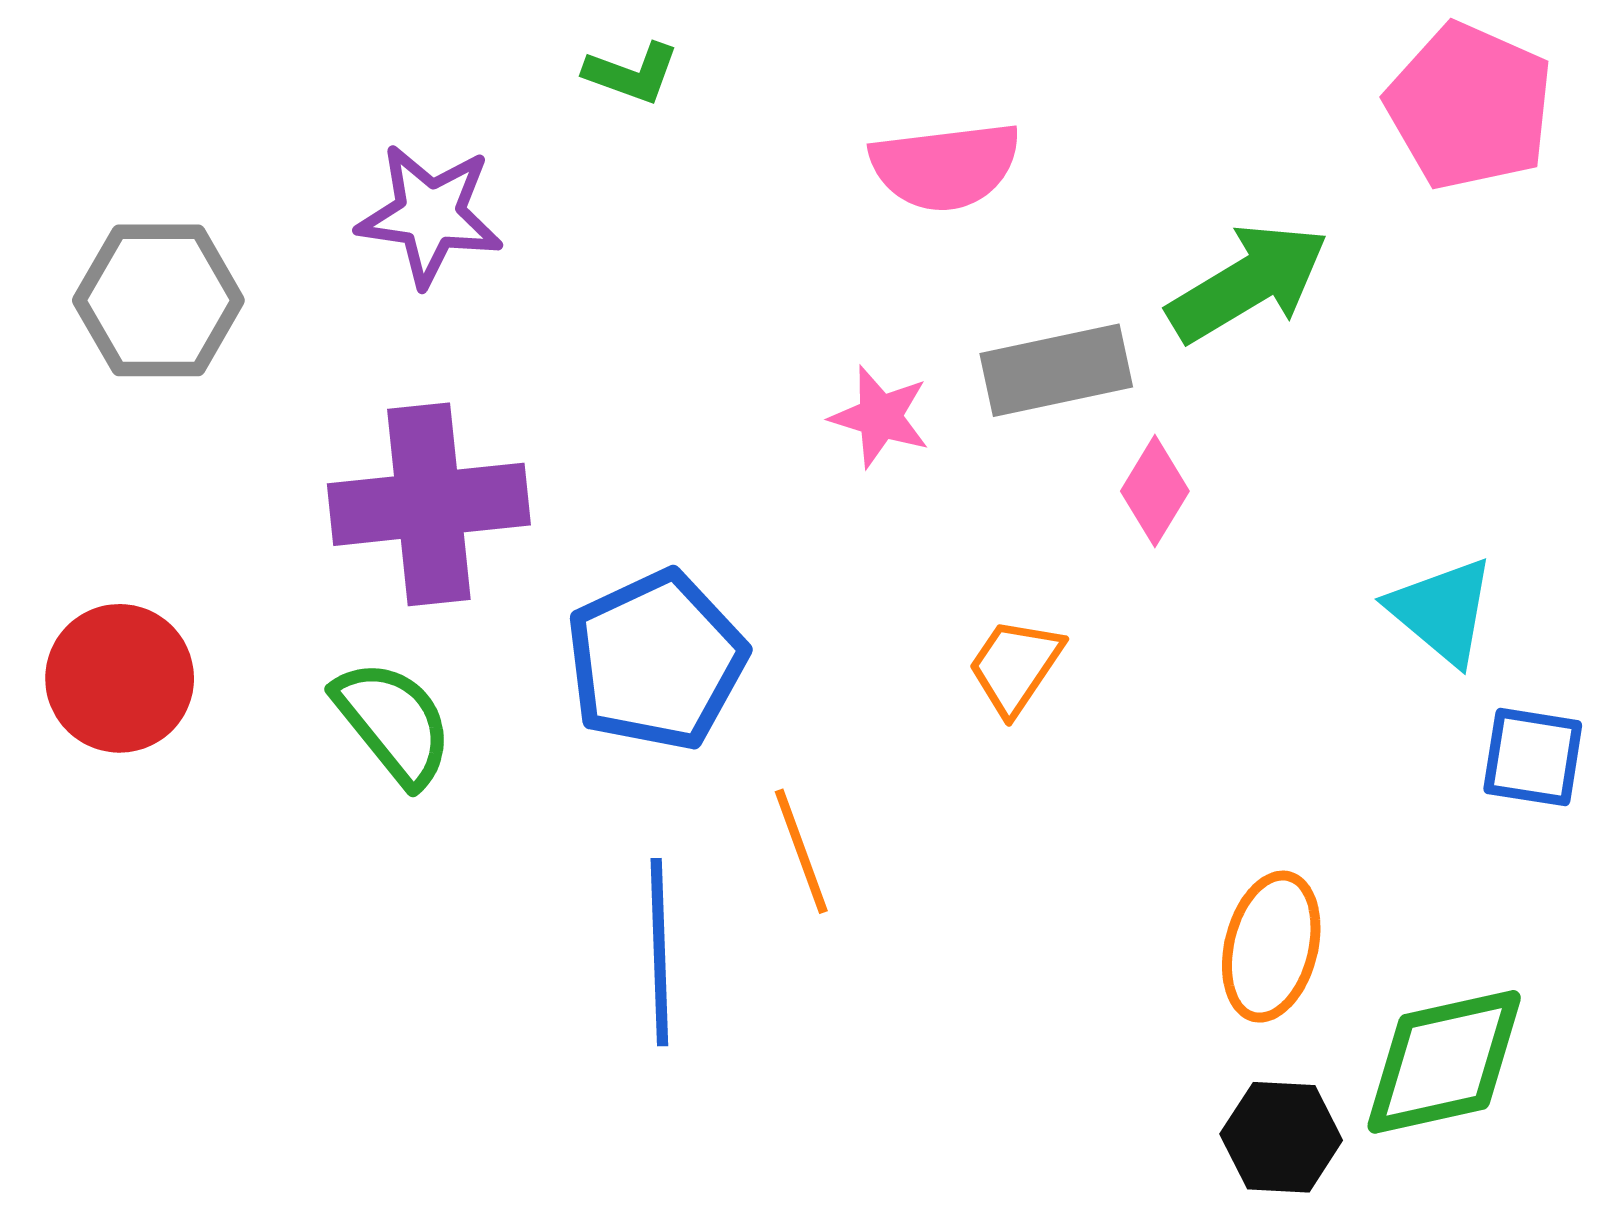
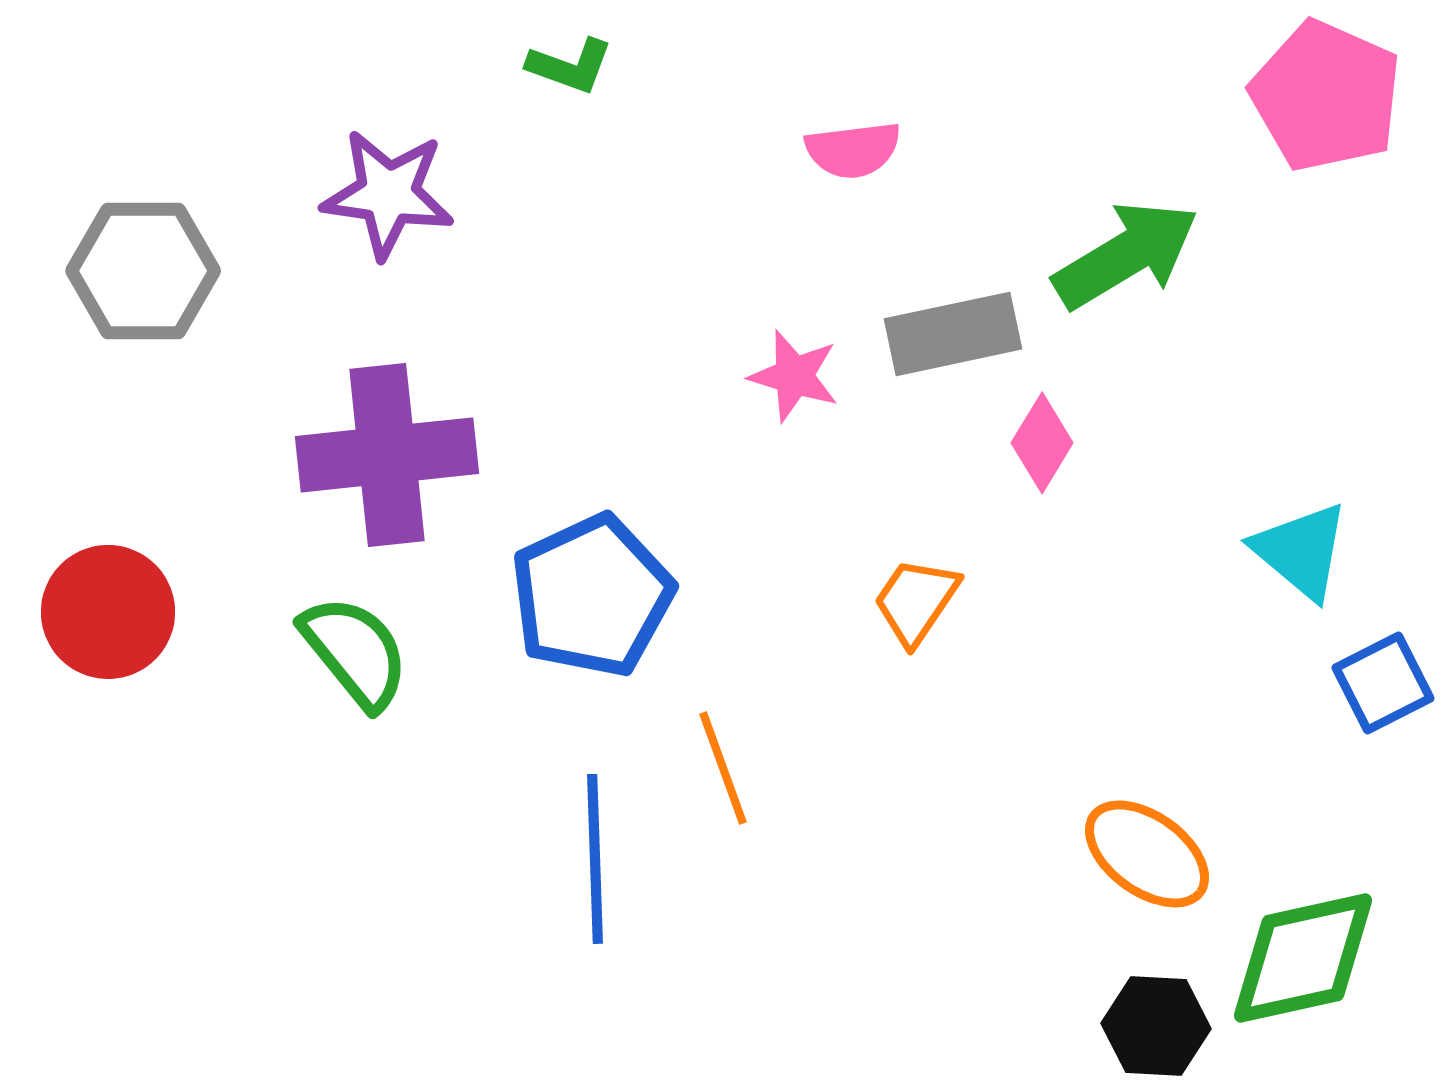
pink semicircle: (945, 166) -> (853, 150), size x0.7
blue square: (1533, 757) -> (1383, 683), turned -36
orange ellipse: (1271, 947) -> (1147, 854), turned -68

